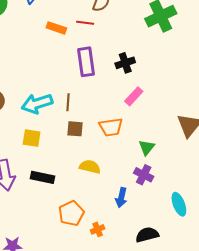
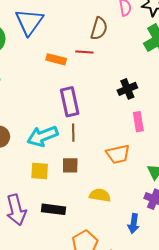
purple rectangle: (86, 62) -> (70, 102), moved
pink rectangle: (134, 96) -> (138, 122), turned -48
brown square: (75, 129) -> (70, 165), moved

